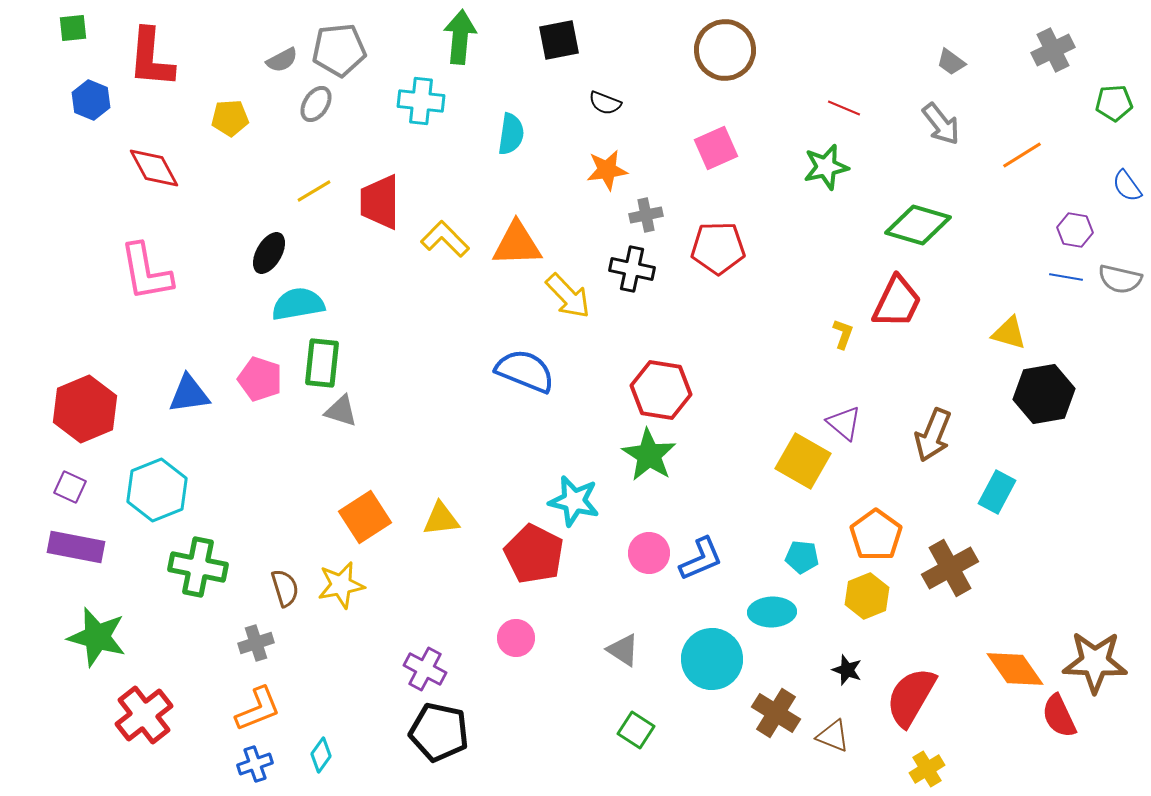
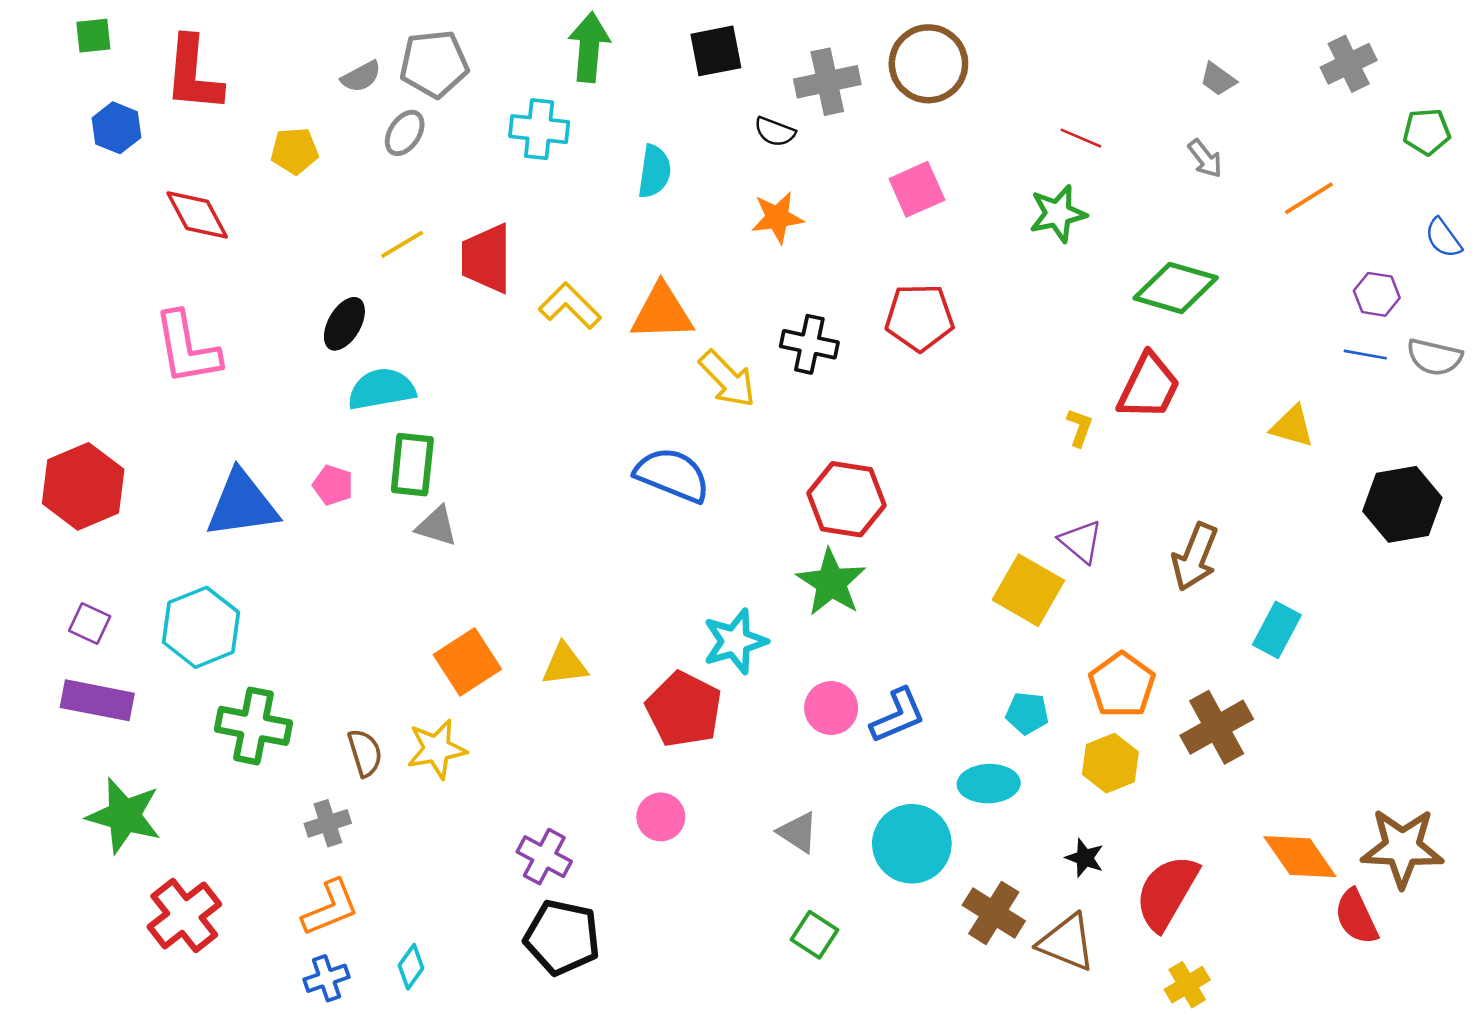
gray arrow: (941, 124) -> (1205, 159), size x0.7
gray cross: (646, 215) -> (827, 82), moved, size x1.5
pink pentagon: (260, 379) -> (333, 485), size x0.7
blue triangle: (189, 394) -> (242, 504), size x1.4
black hexagon: (1044, 394) -> (1402, 504), moved
red hexagon: (85, 409) -> (83, 486), moved
cyan star: (574, 501) -> (735, 641), turned -30
brown triangle: (833, 736) -> (1067, 942), size x1.4

